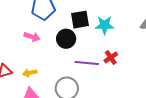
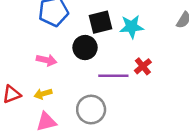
pink arrow: (32, 37) -> (46, 60), moved

